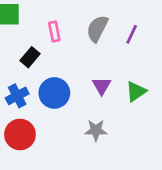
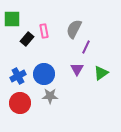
purple line: (132, 34) -> (86, 47), moved
black rectangle: (30, 57) -> (27, 39), moved
gray star: (96, 130) -> (50, 96), moved

